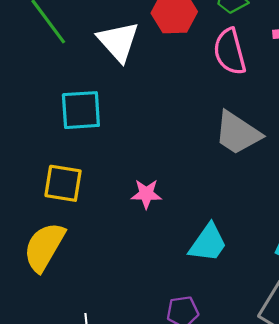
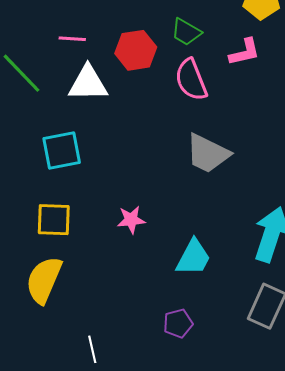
white triangle: (118, 41) -> (88, 83), turned -42

